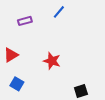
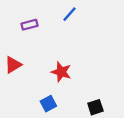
blue square: (17, 84) -> (48, 104), moved, turned 32

